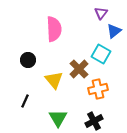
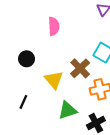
pink semicircle: (54, 29) -> (54, 26), size x0.7
green triangle: (58, 118) -> (67, 110), moved, turned 42

